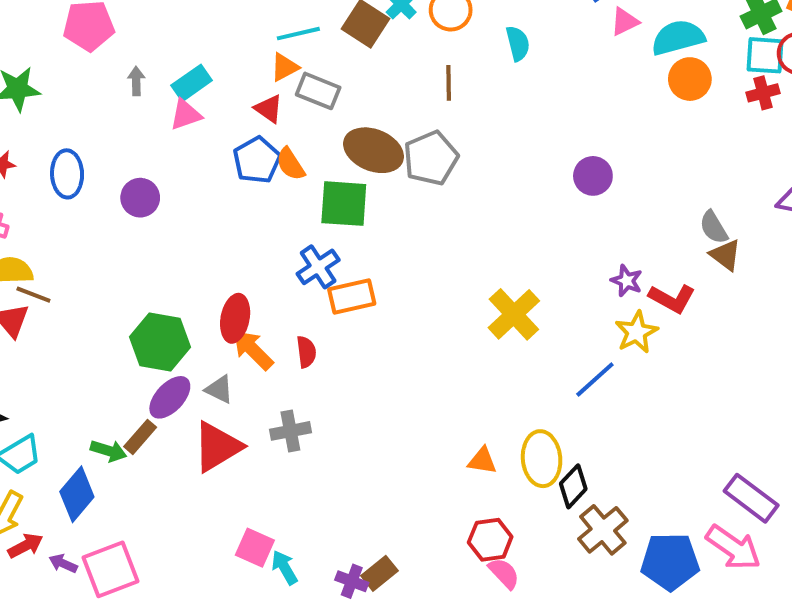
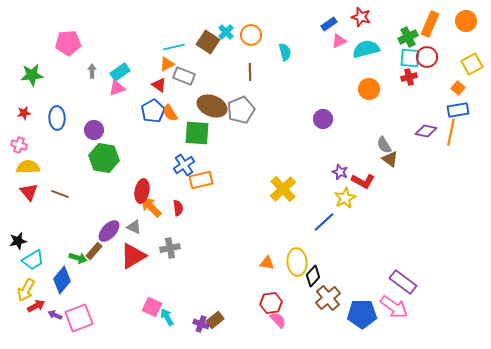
orange circle: (690, 79) -> (369, 89), moved
brown line: (33, 295) -> (60, 194), moved
green hexagon: (160, 342) -> (104, 158), moved

